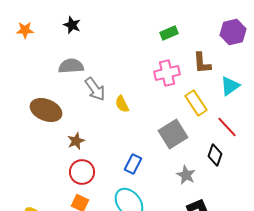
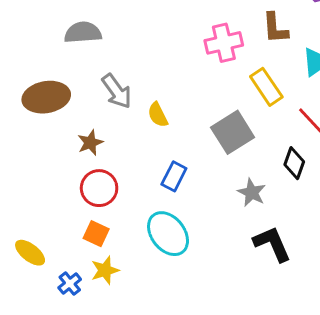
gray arrow: (95, 89) -> (117, 91), moved
yellow semicircle: (122, 104) -> (158, 115), moved
brown ellipse: (46, 110) -> (46, 97), turned -32

